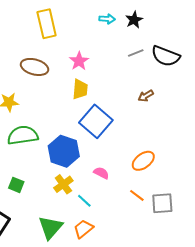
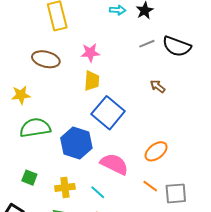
pink star: (79, 61) -> (90, 53), turned 30
brown arrow: (146, 96) -> (158, 86), turned 70
pink semicircle: (101, 173) -> (114, 164), size x1.8
yellow cross: (63, 184) -> (65, 187), moved, turned 30

